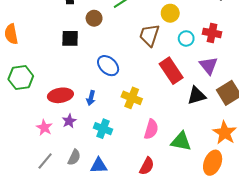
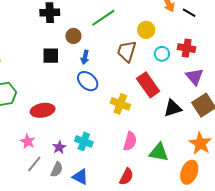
purple triangle: (209, 66) -> (195, 77), moved
blue arrow: (91, 98) -> (85, 57), moved
yellow cross: (132, 98) -> (120, 104), moved
purple star: (69, 121) -> (59, 147), moved
gray line: (45, 161) -> (34, 164), moved
blue triangle: (99, 166) -> (80, 177), turned 30

